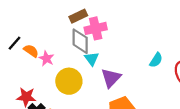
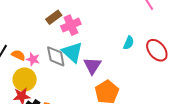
gray diamond: (80, 41) -> (56, 56), moved
cyan triangle: (92, 59) -> (72, 52), size x1.6
yellow circle: (69, 81) -> (25, 80), moved

